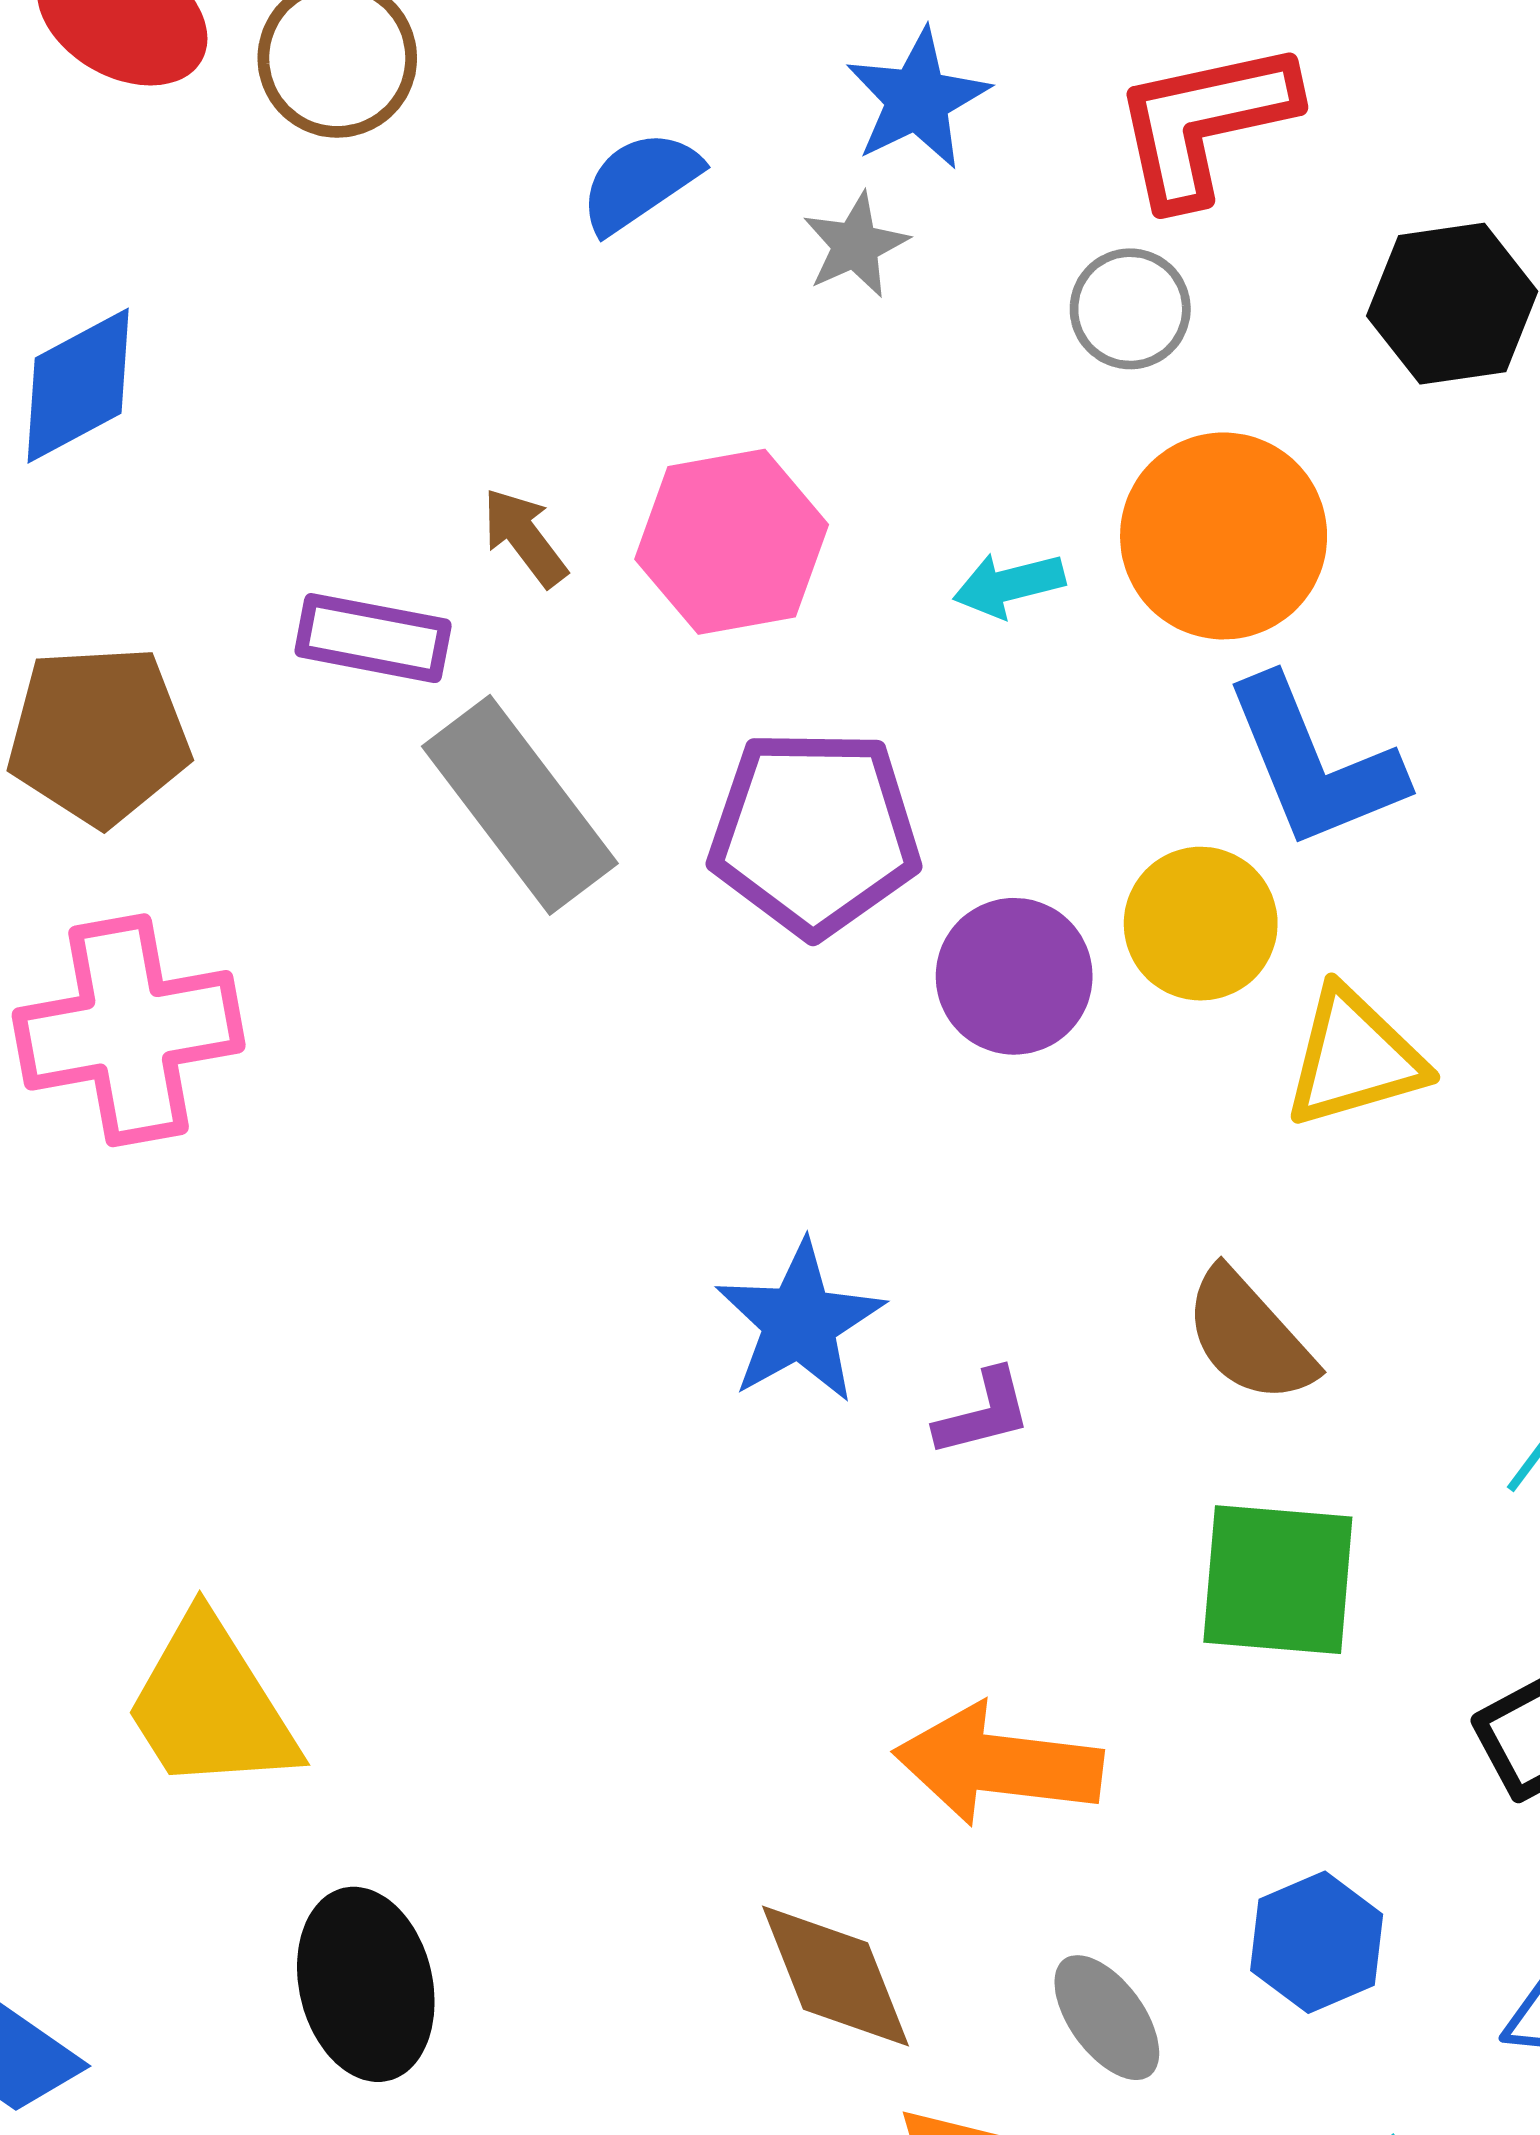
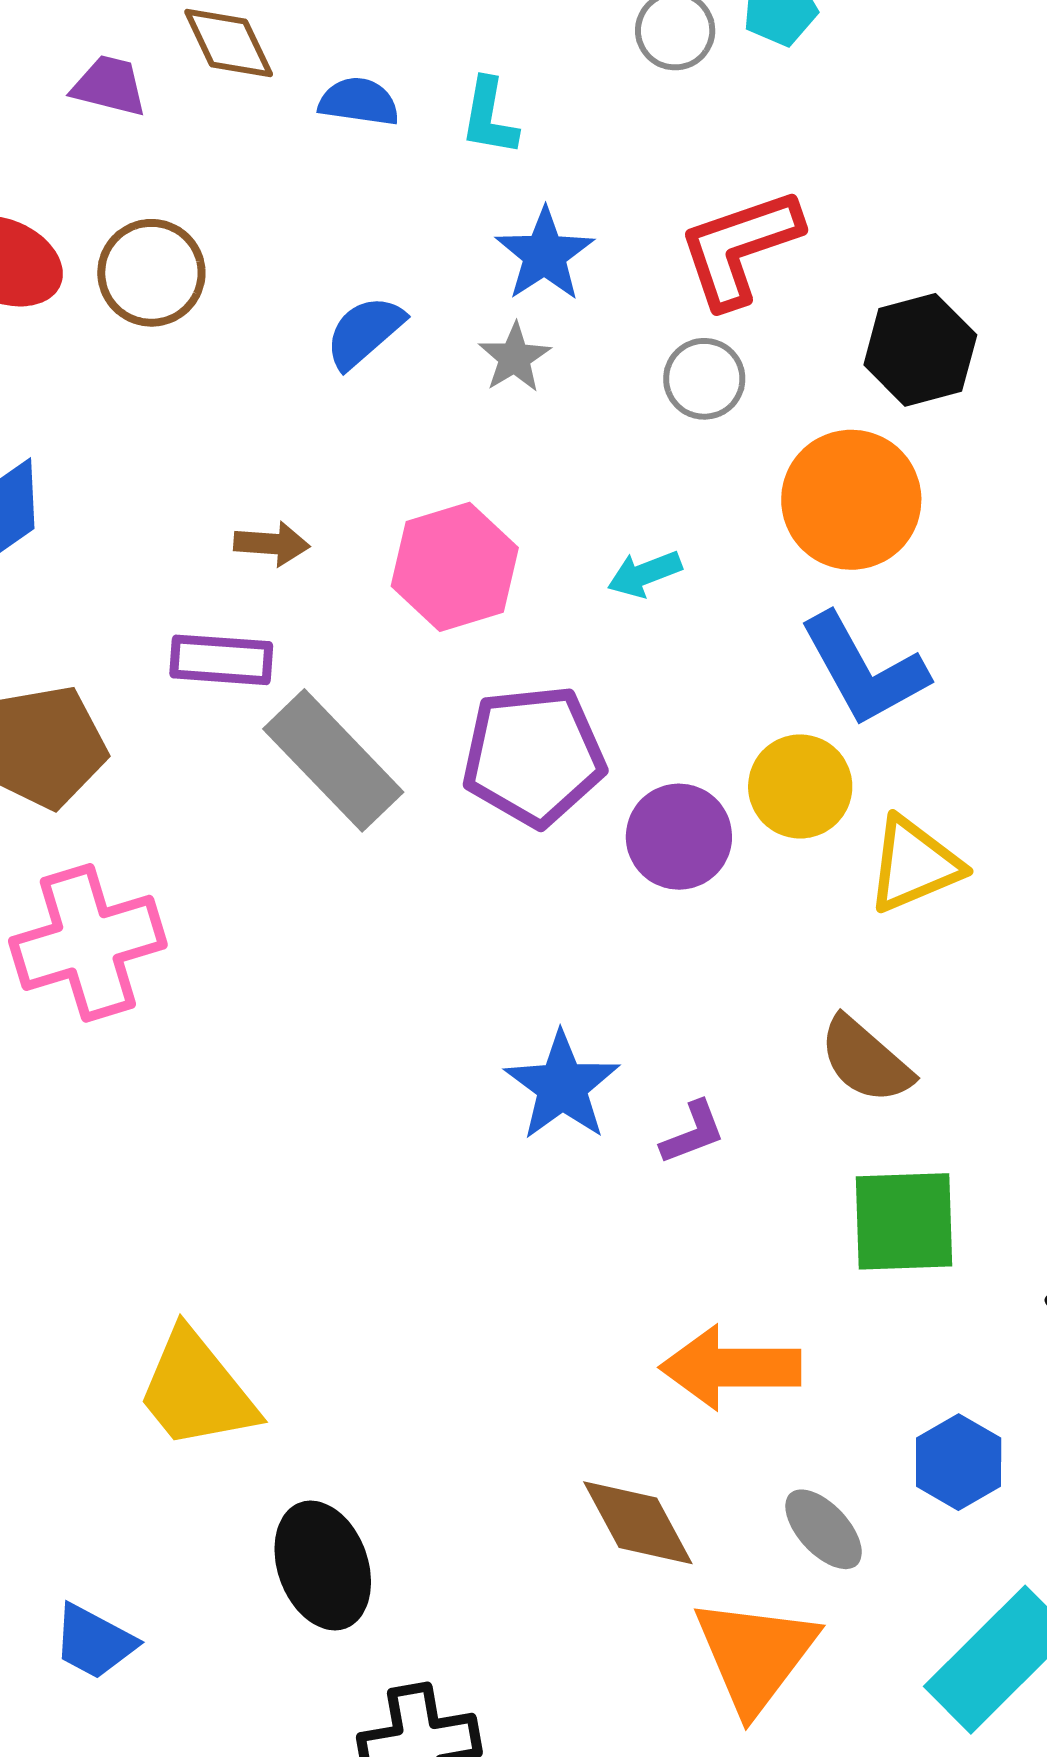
orange circle: (1224, 536) -> (851, 500), moved
brown arrow: (525, 537) -> (272, 544), moved, turned 138

